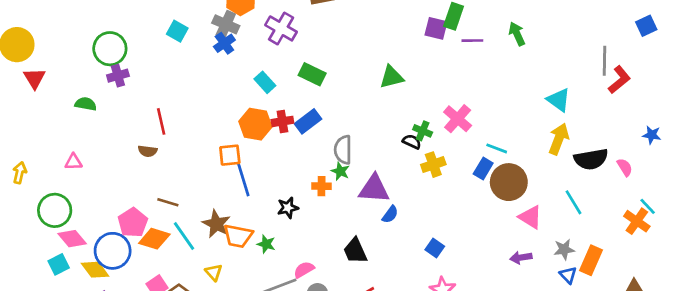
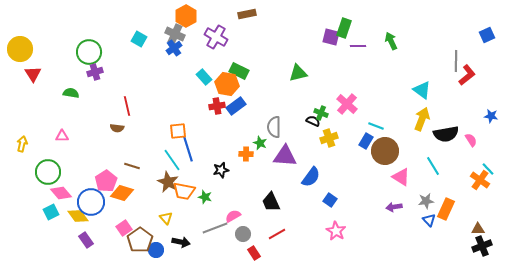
orange hexagon: (255, 124) -> (227, 84), moved
gray semicircle: (343, 150) -> (274, 127), moved
blue semicircle: (390, 214) -> (311, 177), moved, size x1.5
cyan line: (184, 236) -> (172, 160), moved

